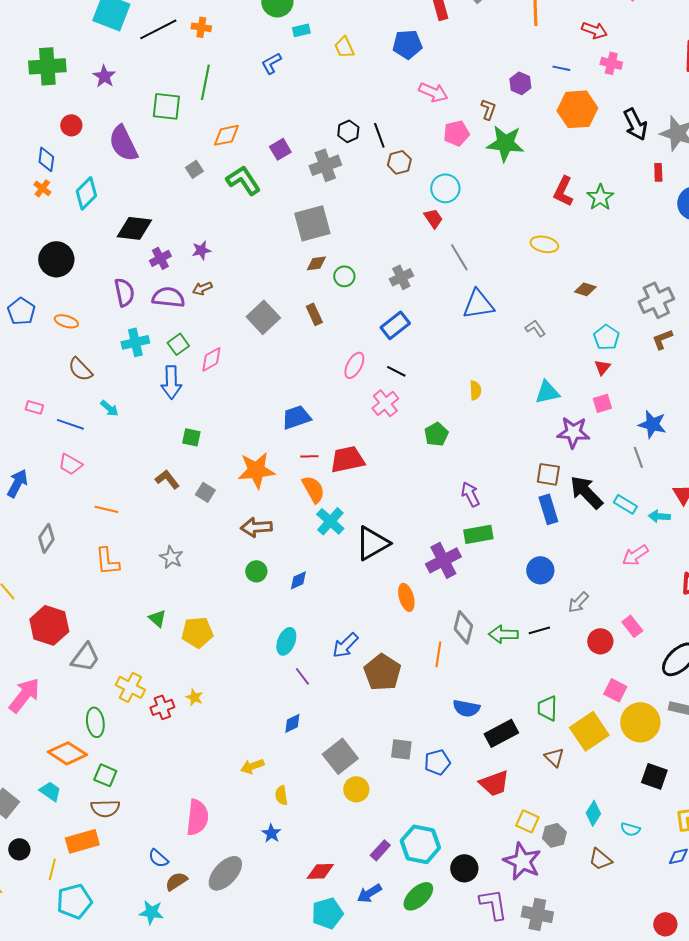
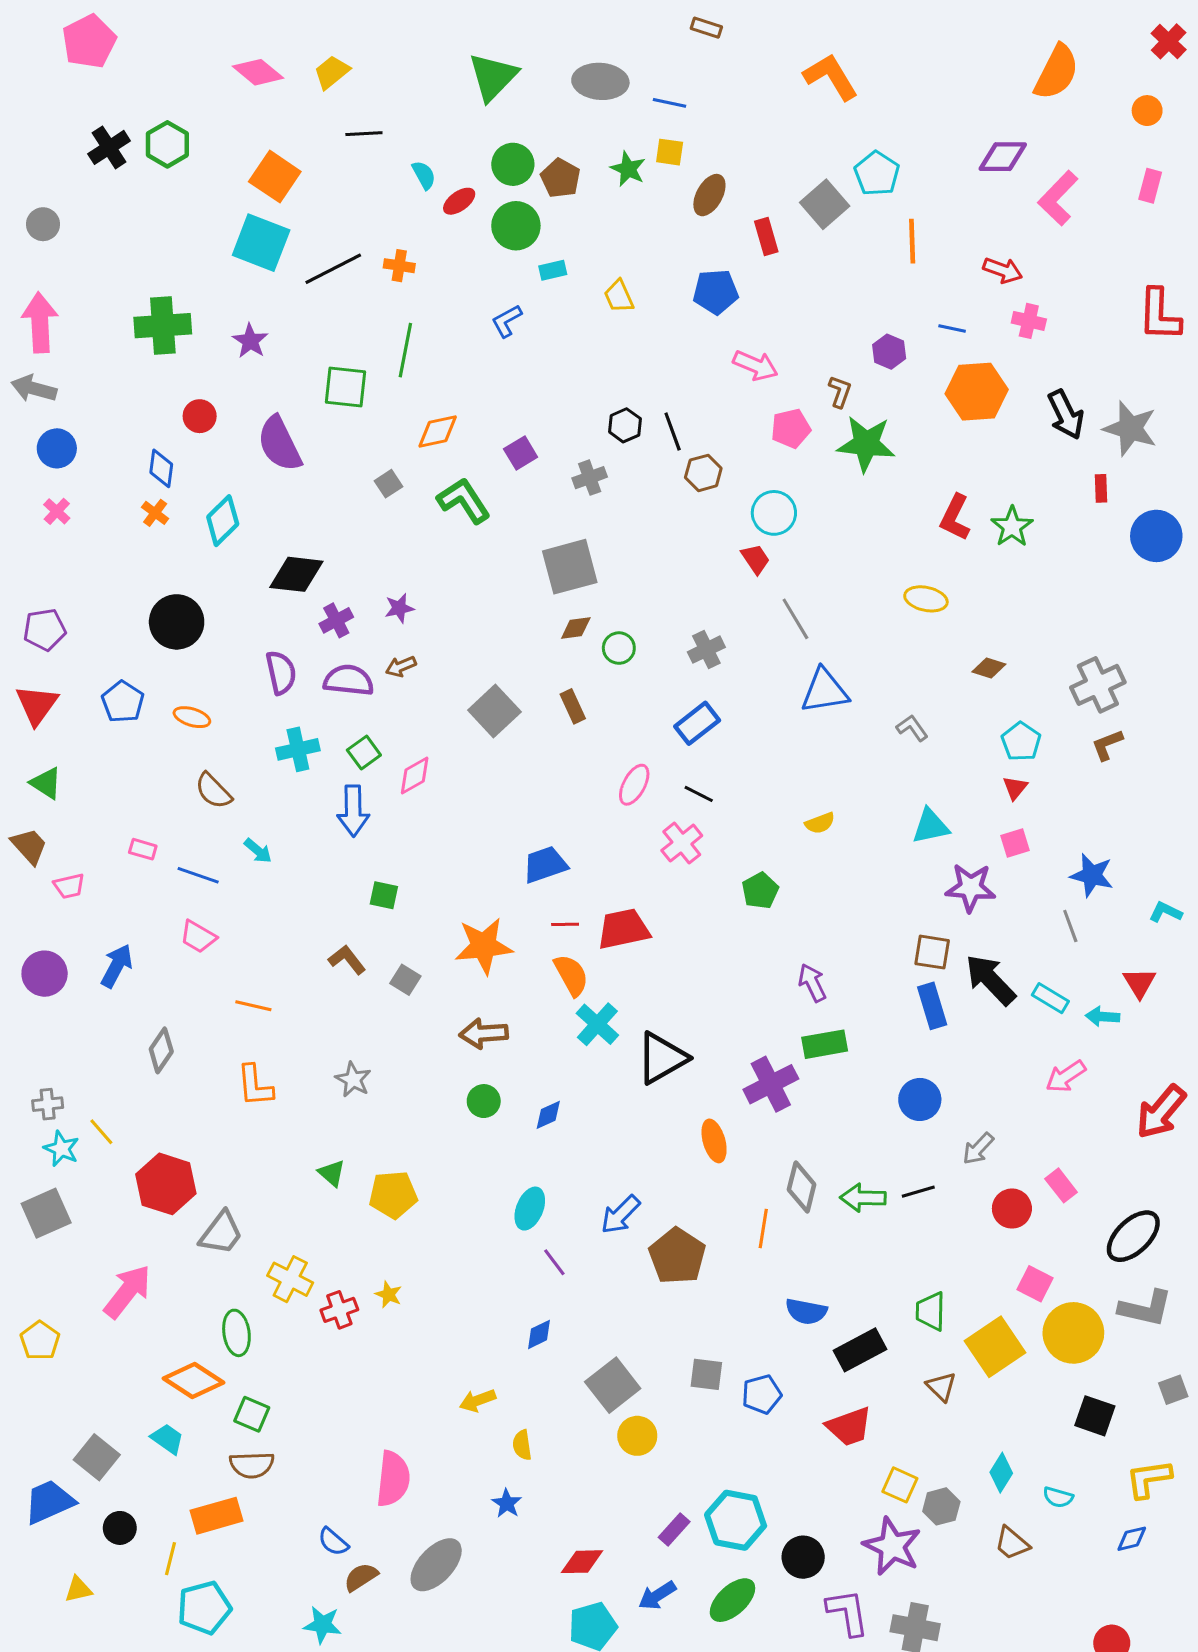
gray cross: (325, 165) -> (590, 478), size x0.7
yellow semicircle: (475, 390) -> (820, 823), turned 72

